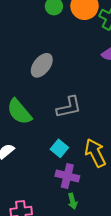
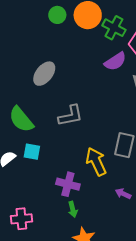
cyan square: (59, 148) -> (32, 152), moved, turned -30

